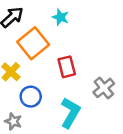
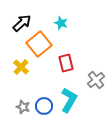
blue circle: (31, 97) -> (44, 106), moved

